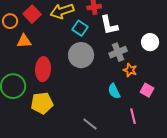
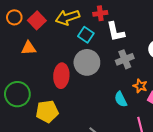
orange circle: (10, 21) -> (14, 17), moved
red ellipse: (43, 69) -> (61, 76), moved
orange star: (130, 70) -> (140, 86), moved

